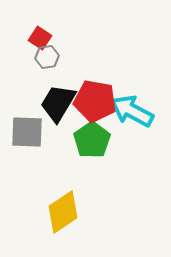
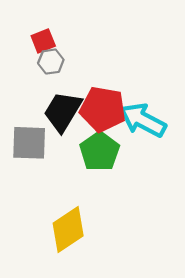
red square: (40, 38) -> (43, 41), turned 35

